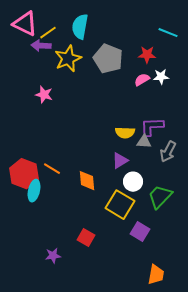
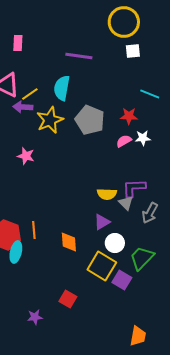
gray triangle: (144, 142) -> (126, 203), turned 42
orange line: (52, 169) -> (34, 230), turned 54
purple square: (140, 232) -> (122, 280), moved

